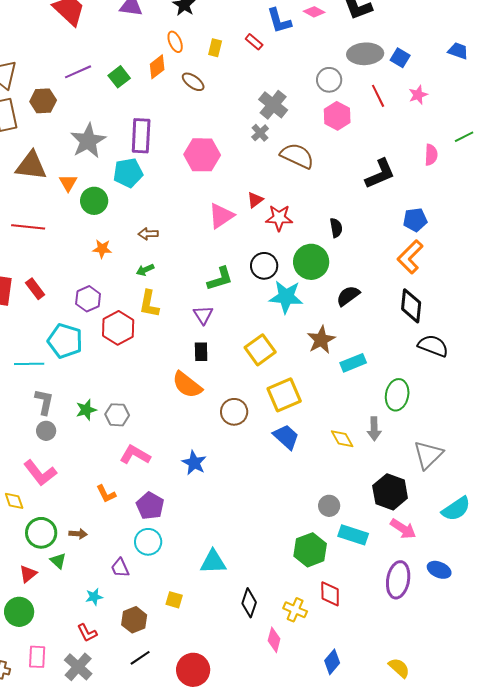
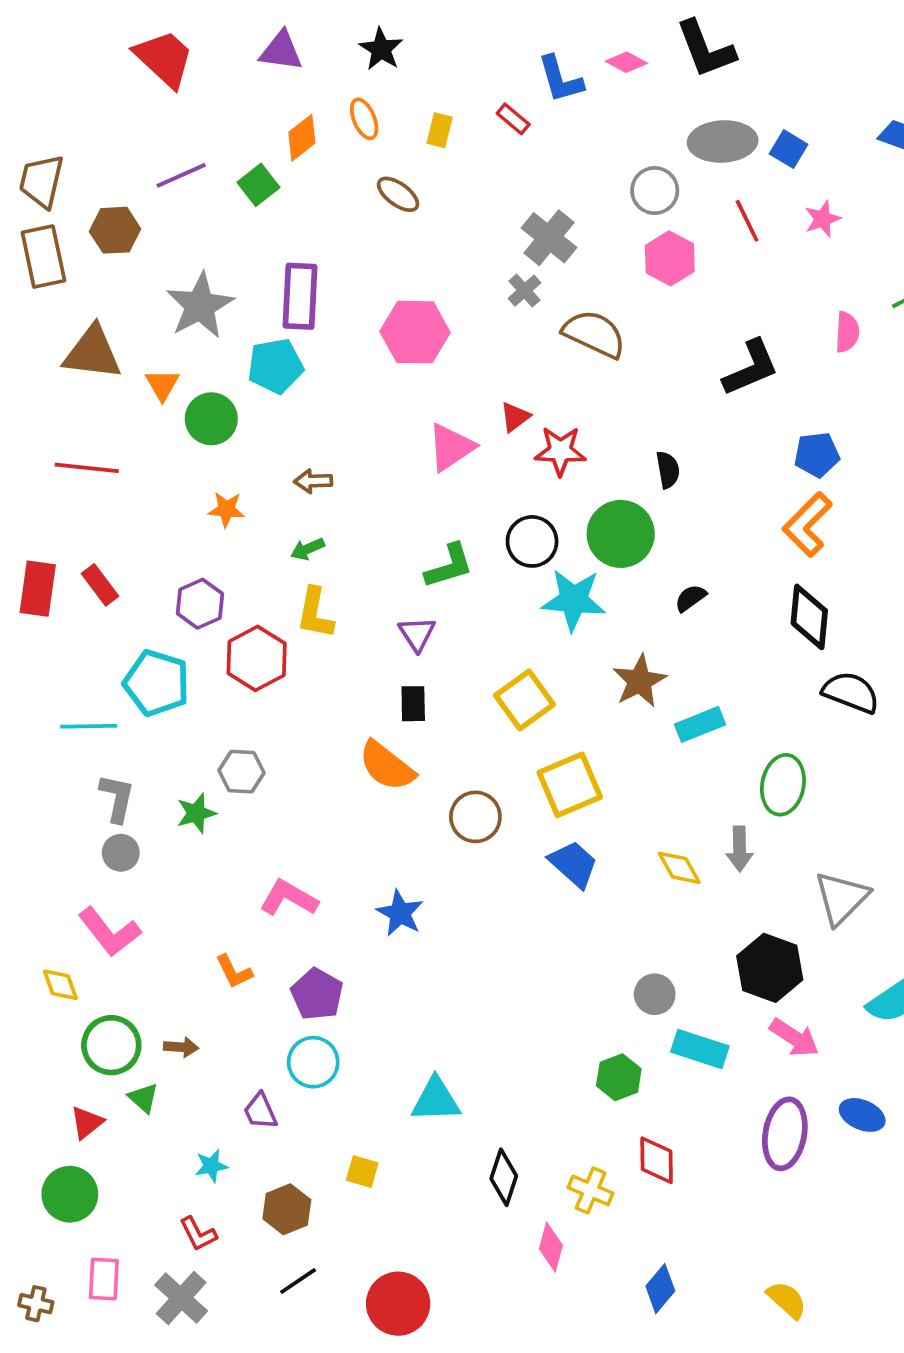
orange diamond: (157, 67) -> (302, 138), moved
black semicircle: (348, 296) -> (691, 598), size x0.7
gray hexagon: (117, 415) -> (241, 772), moved
green hexagon: (310, 550) -> (619, 1077), size x0.7

